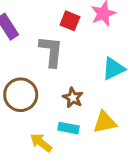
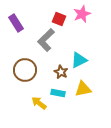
gray L-shape: (51, 51) -> (46, 40), turned -140
cyan triangle: (113, 69) -> (79, 60), moved

